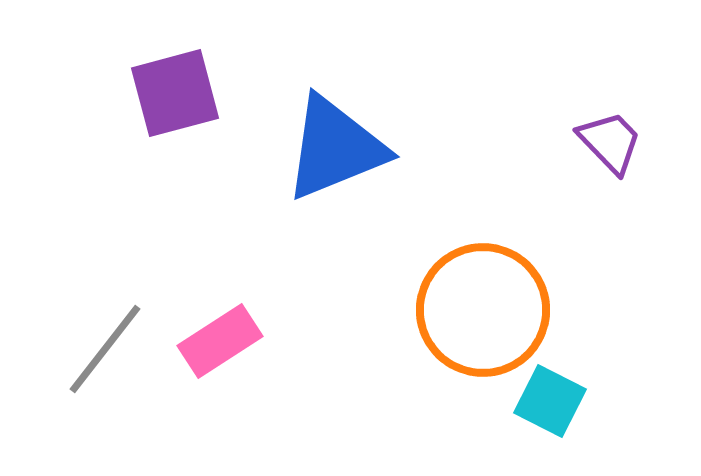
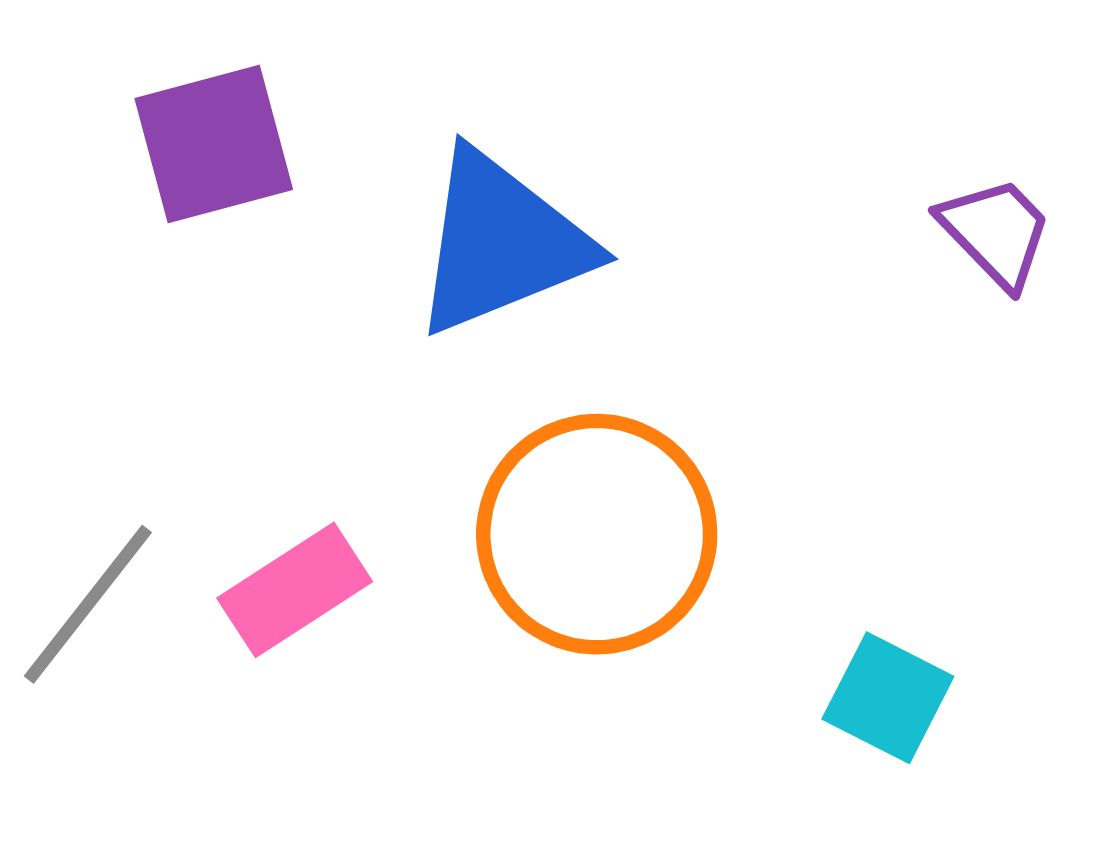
orange circle: (483, 310) -> (597, 534), moved

